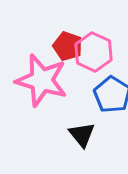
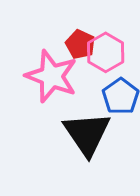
black triangle: (82, 135) -> (87, 134), size x1.8

